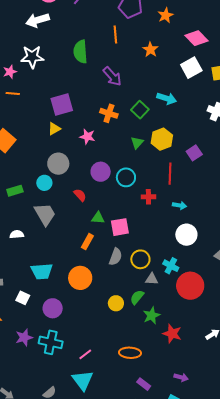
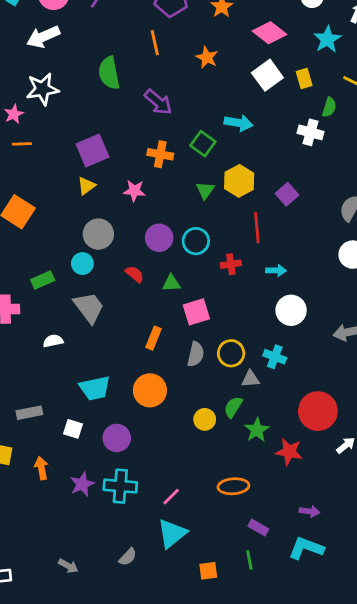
green triangle: (98, 218) -> (171, 283), moved
red circle: (190, 286) -> (318, 411), moved
cyan triangle: (83, 380) -> (172, 533), turned 35

